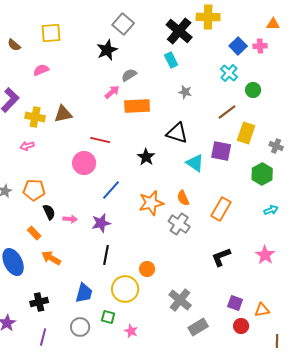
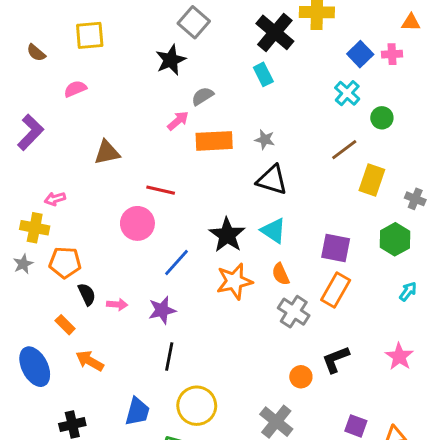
gray star: (185, 92) -> (265, 140), moved
yellow cross: (35, 117) -> (35, 228), moved
purple square: (221, 151) -> (336, 248), moved
black star: (146, 157) -> (227, 235), moved, size x1.4
cyan triangle: (195, 163) -> (273, 231), moved
cyan arrow: (271, 210) -> (408, 291), turned -32
gray cross: (179, 224) -> (294, 312), moved
orange circle: (147, 269) -> (301, 377), moved

